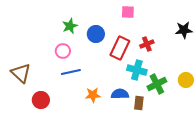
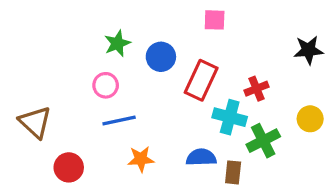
red cross: (147, 44) -> (256, 89), moved
yellow circle: (186, 80) -> (310, 119), moved
orange star: (93, 95) -> (141, 159), moved

